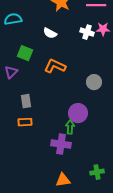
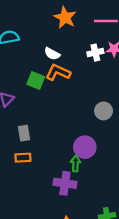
white cross: (87, 32) -> (95, 53), turned -32
green square: (25, 53) -> (36, 81), moved
orange L-shape: (55, 66) -> (58, 72), moved

